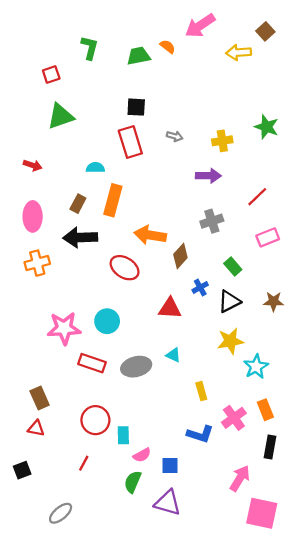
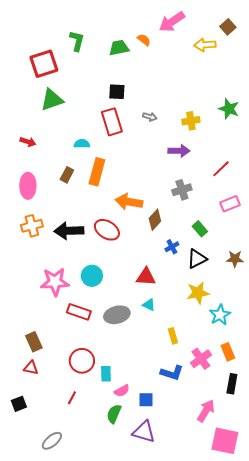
red square: (51, 74) -> (44, 64), size x1.8
black arrow: (80, 237) -> (69, 231), moved
red triangle: (170, 308) -> (146, 277), moved

